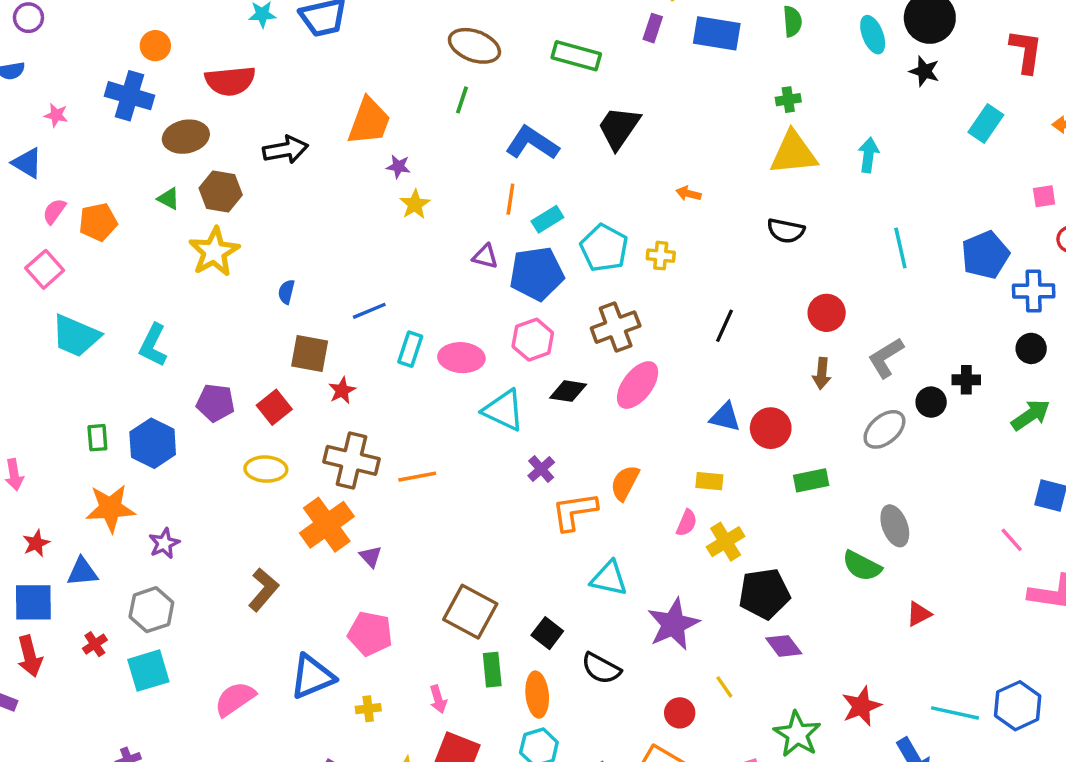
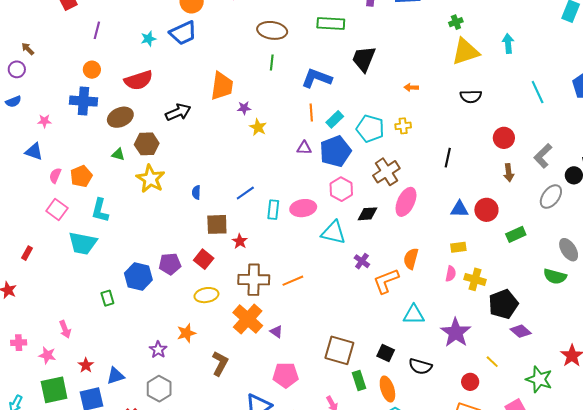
cyan L-shape: (153, 345) -> (100, 210), moved
blue hexagon: (153, 443) -> (138, 276), moved
orange star: (110, 508) -> (186, 333), moved, size x0.7
yellow cross: (726, 542) -> (475, 279), turned -30

